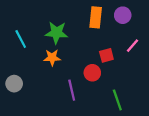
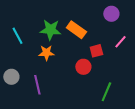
orange rectangle: (96, 17) -> (76, 30), moved, turned -60
purple line: (72, 90) -> (37, 85), moved
green line: (117, 100) -> (106, 92), turned 42

